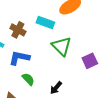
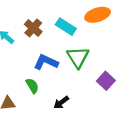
blue L-shape: (19, 58) -> (46, 62), moved
purple square: (90, 61) -> (106, 81), turned -35

